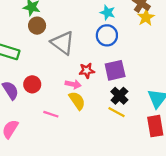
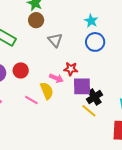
cyan star: (108, 12) -> (91, 21), moved
gray triangle: (63, 43) -> (55, 40), size x0.7
purple square: (115, 70) -> (82, 86), moved
yellow semicircle: (77, 101) -> (47, 91), moved

